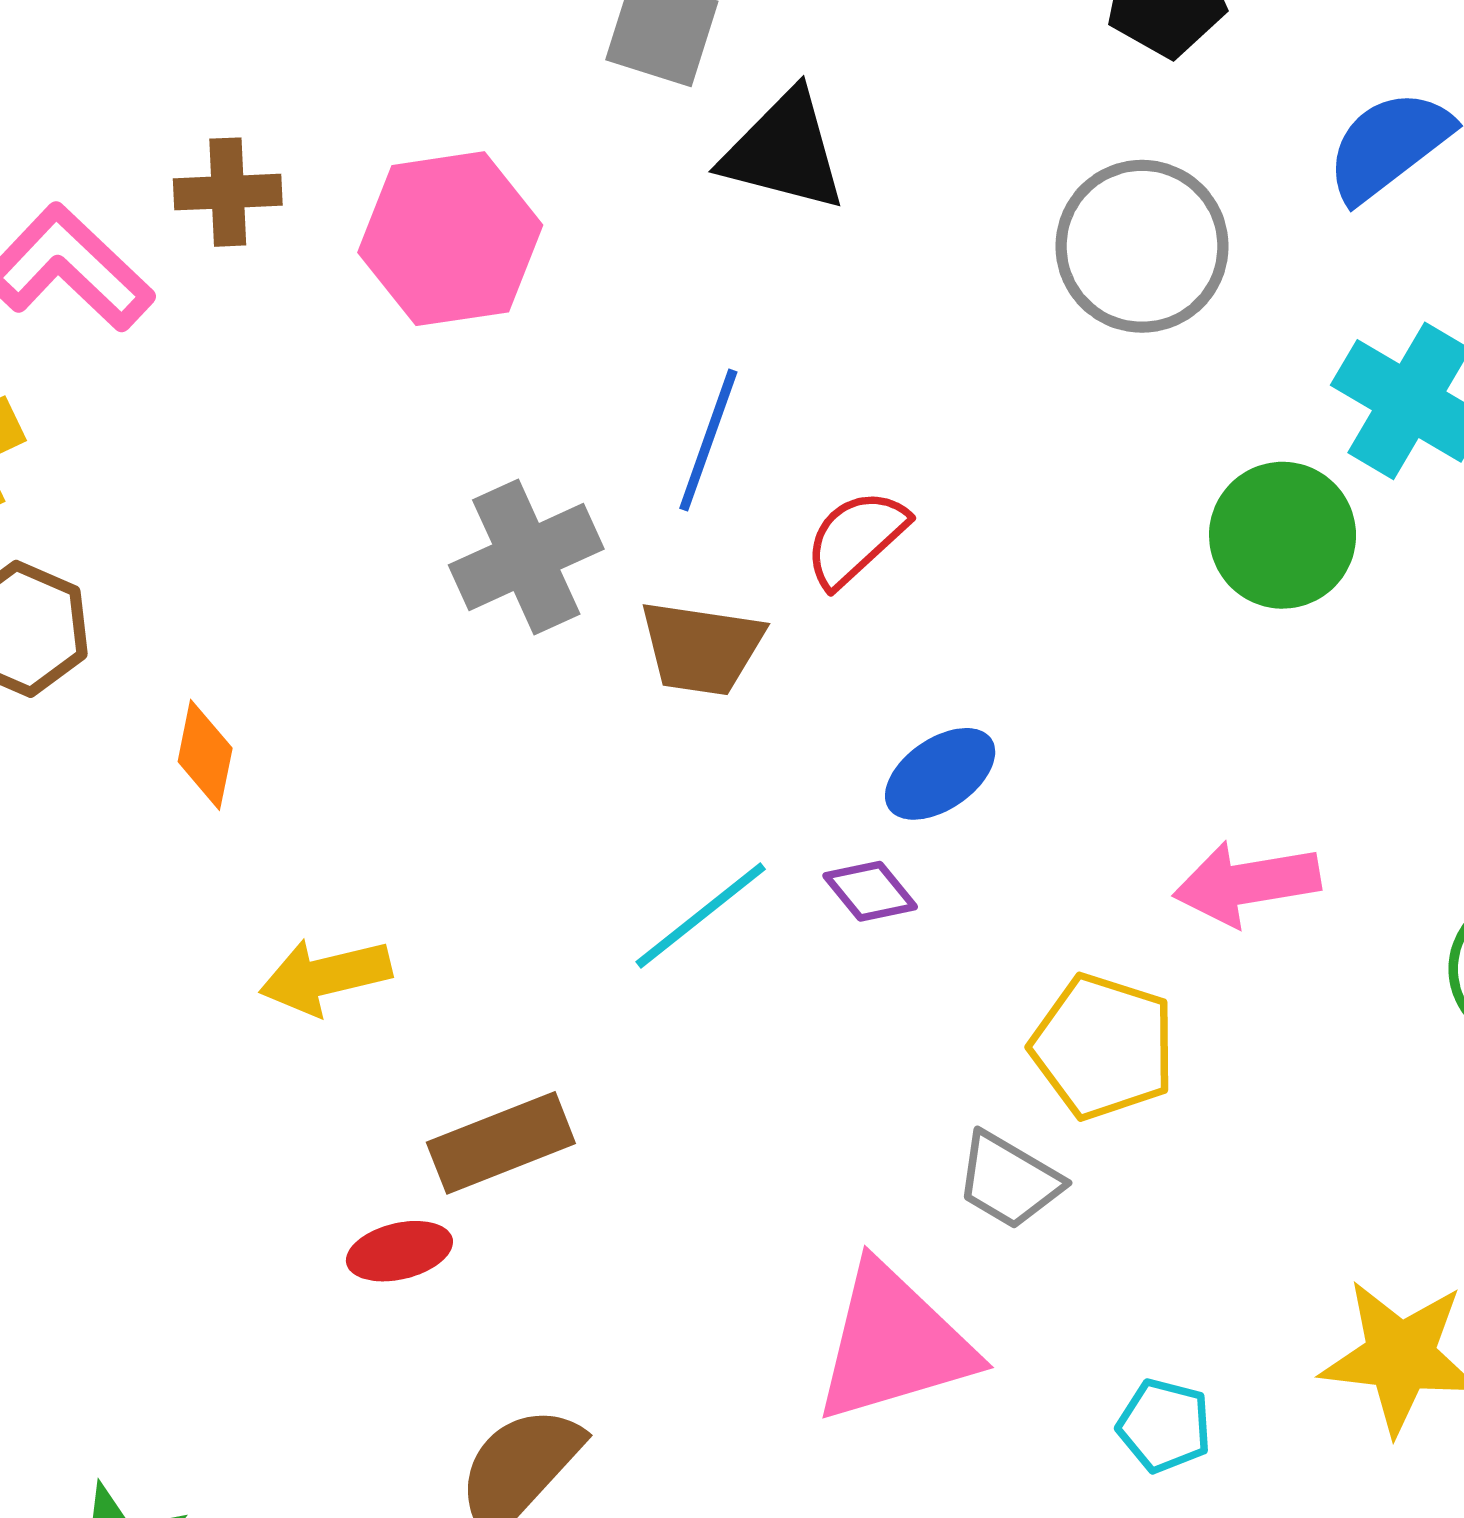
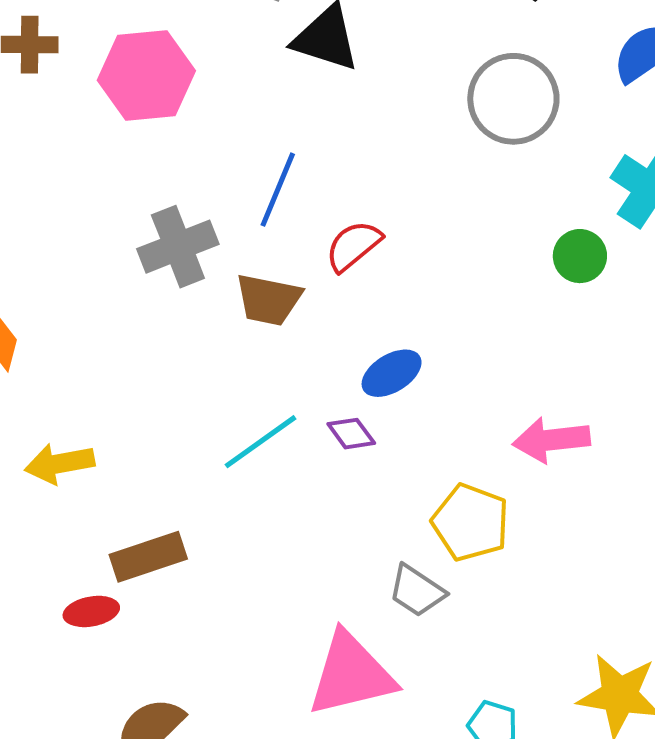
green circle: (1283, 535) -> (580, 256), size x0.7

